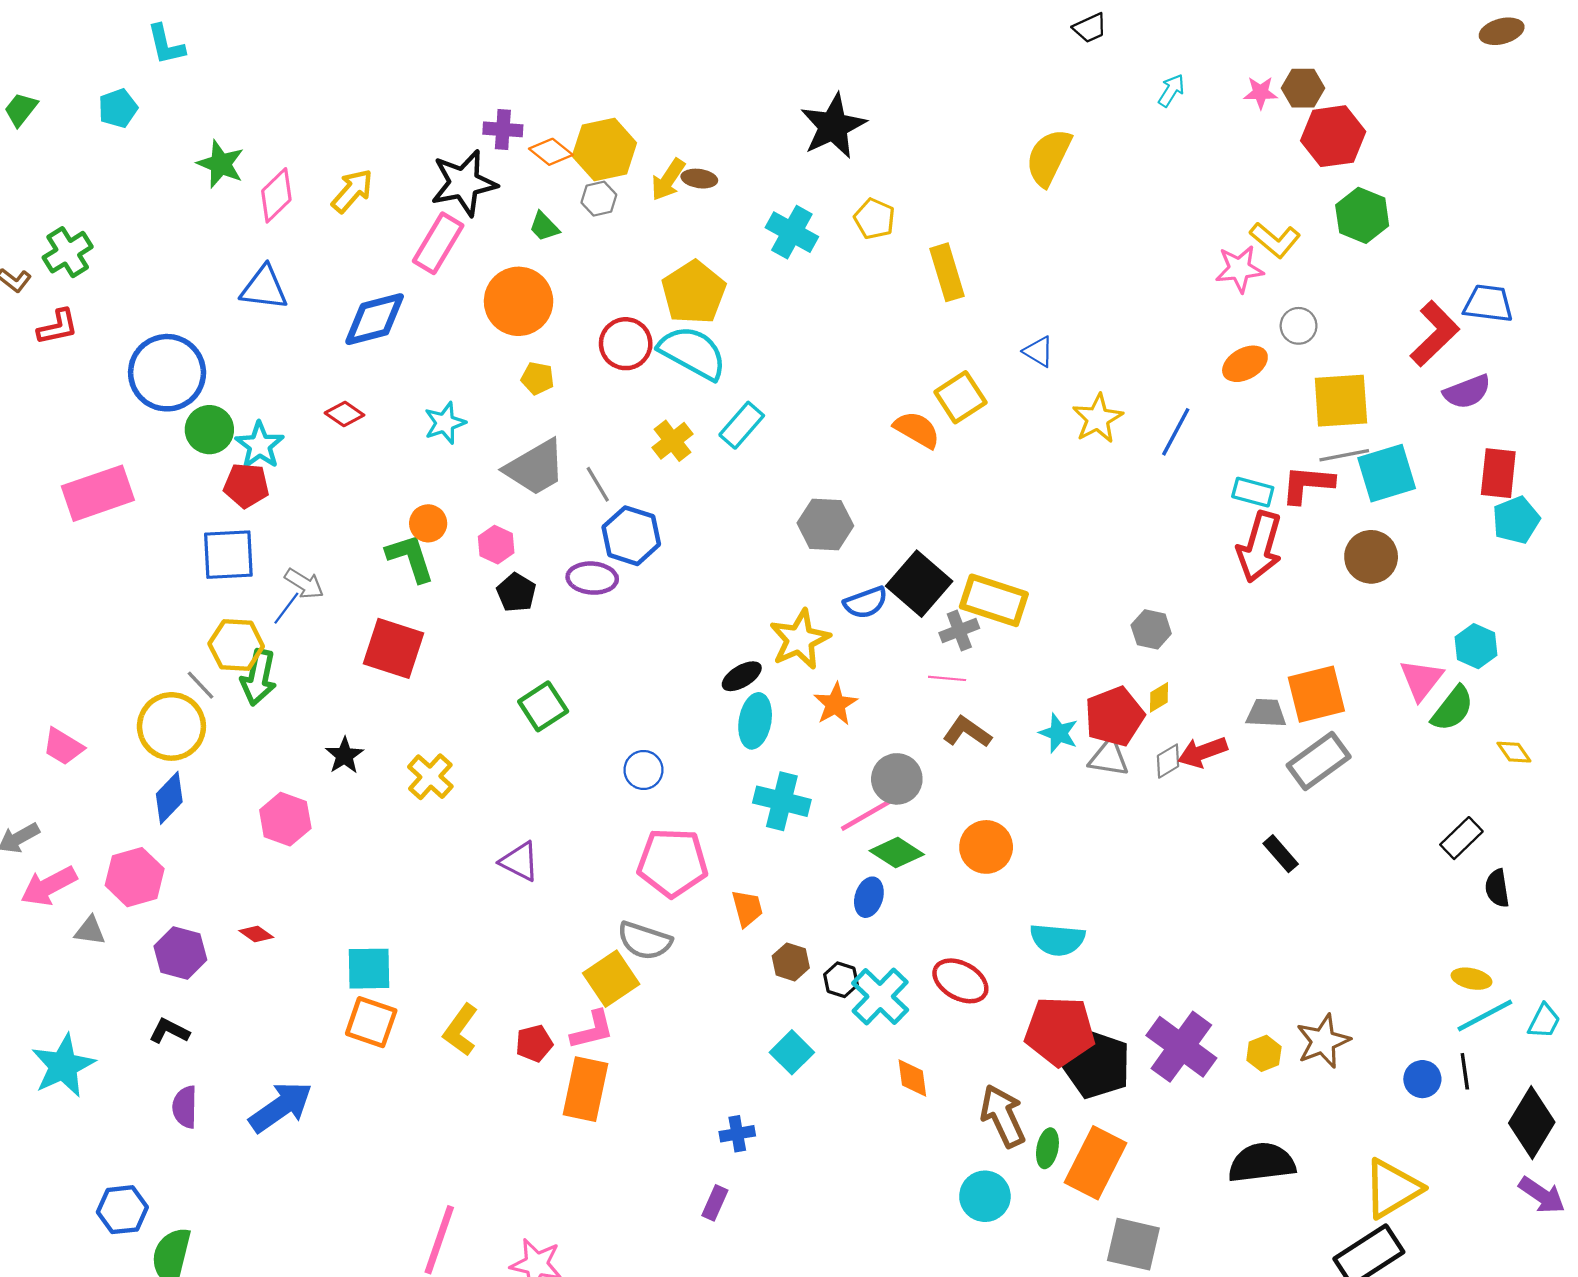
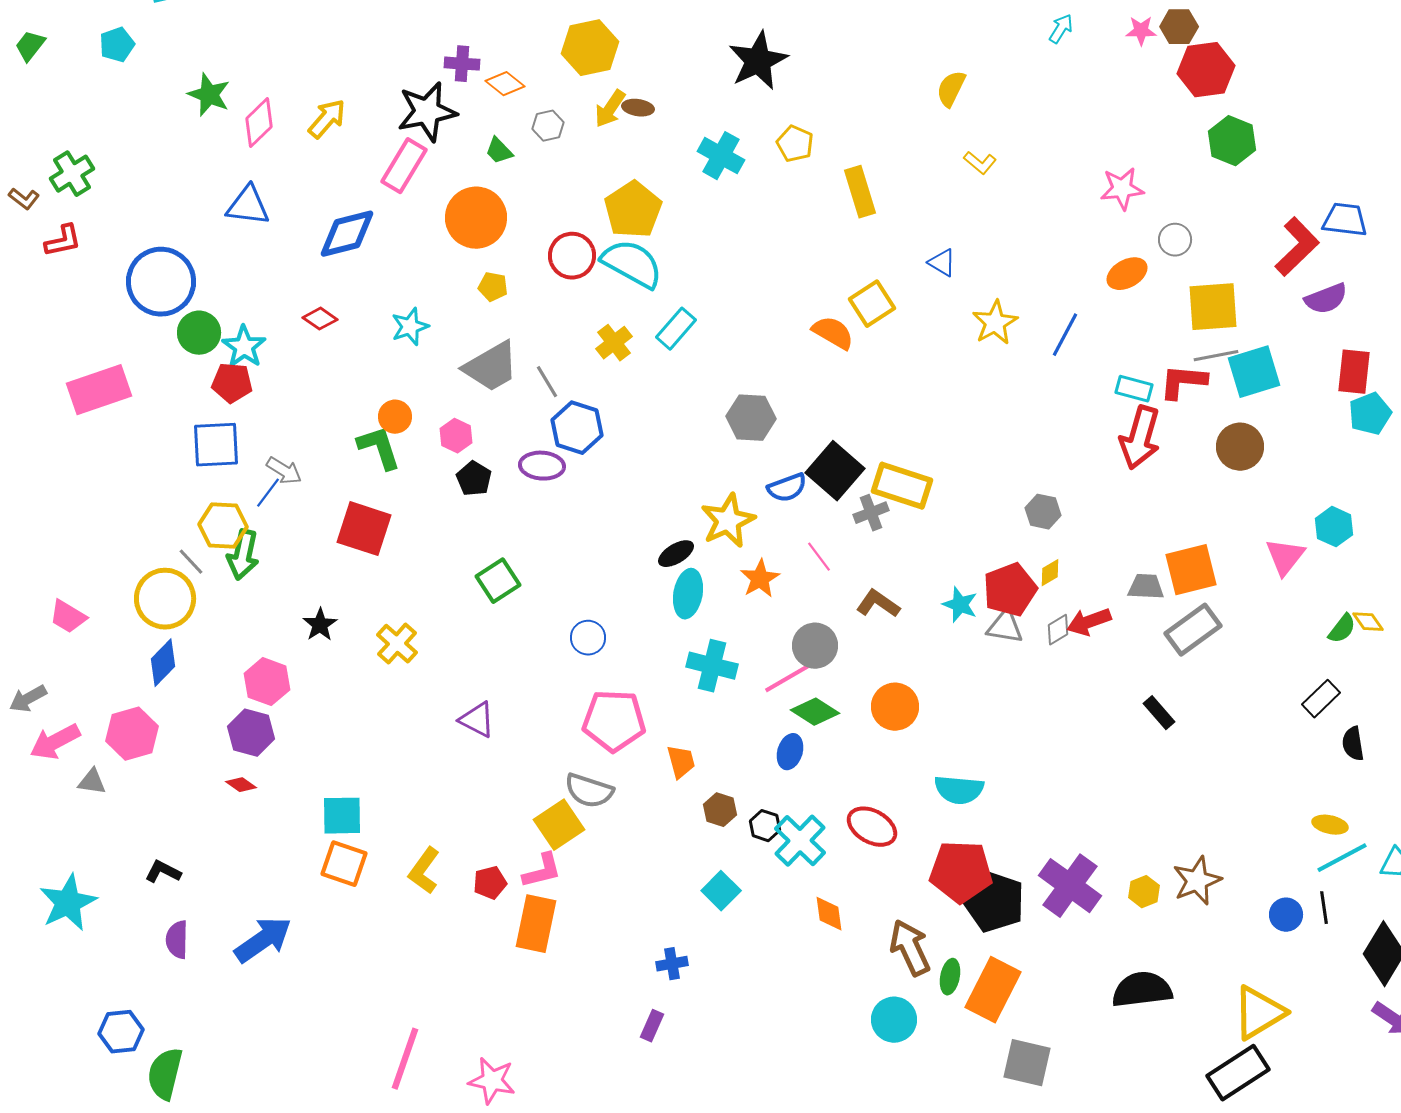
yellow hexagon: (604, 150) -> (590, 48), moved
yellow semicircle: (1049, 157) -> (951, 89), size x0.7
yellow L-shape: (1275, 240) -> (980, 163), moved, size x0.7
pink line: (947, 678) -> (819, 557), moved, turned 48
green semicircle: (1453, 709) -> (1342, 629), moved, size x0.7
purple hexagon: (180, 953) -> (251, 733), moved

